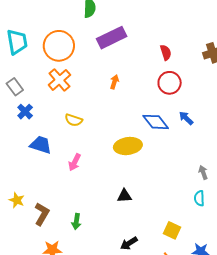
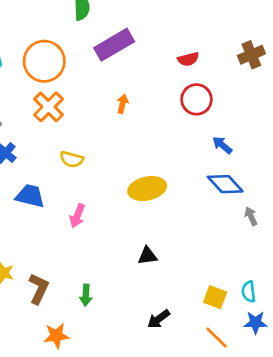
red semicircle: (166, 52) -> (188, 59), turned 98
blue diamond: (156, 122) -> (225, 184), moved
cyan semicircle: (199, 198) -> (249, 292), moved

